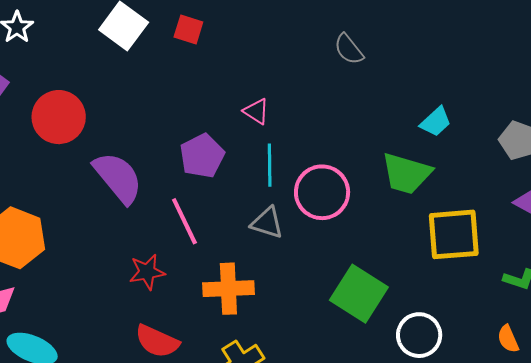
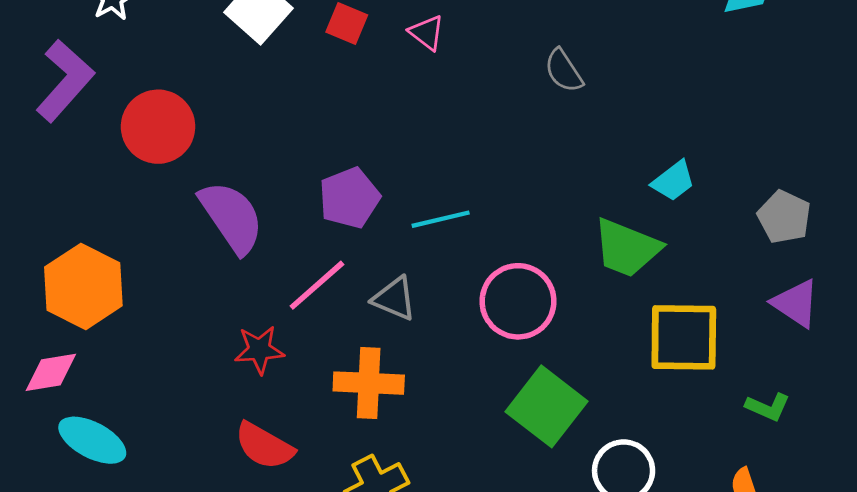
pink triangle: (256, 111) -> (427, 33), moved
cyan line: (270, 165) -> (441, 219), turned 72
pink circle: (322, 192) -> (518, 301), moved
pink line: (184, 221) -> (317, 285), turned 69
gray triangle: (267, 223) -> (394, 299), moved

